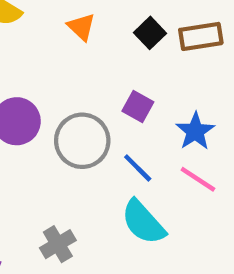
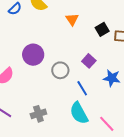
blue star: (195, 131) -> (112, 78), turned 30
gray circle: (82, 141) -> (60, 70), size x0.7
pink line: (198, 179) -> (107, 124), moved

